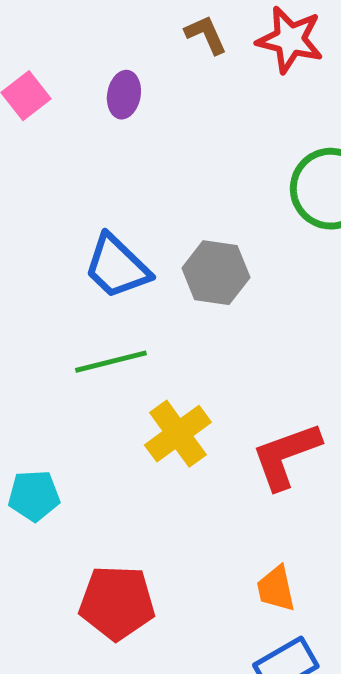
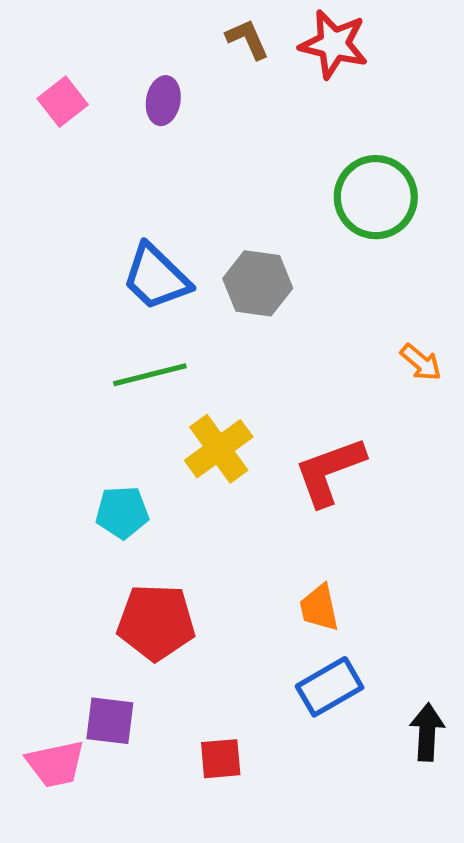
cyan pentagon: (34, 496) -> (122, 512), moved

